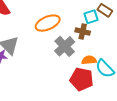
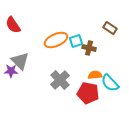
cyan square: (91, 17) -> (76, 41), moved
gray cross: (65, 46) -> (60, 80), moved

